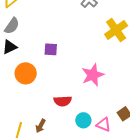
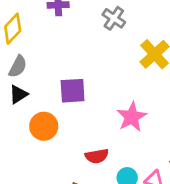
purple square: (51, 49) -> (73, 91), size x1.5

